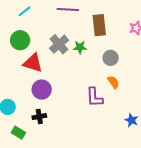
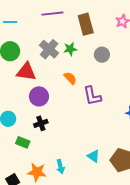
cyan line: (25, 11) -> (10, 22), turned 48
orange semicircle: (113, 82) -> (70, 78), moved

